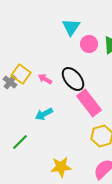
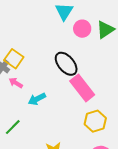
pink arrow: (45, 79) -> (16, 83), moved

